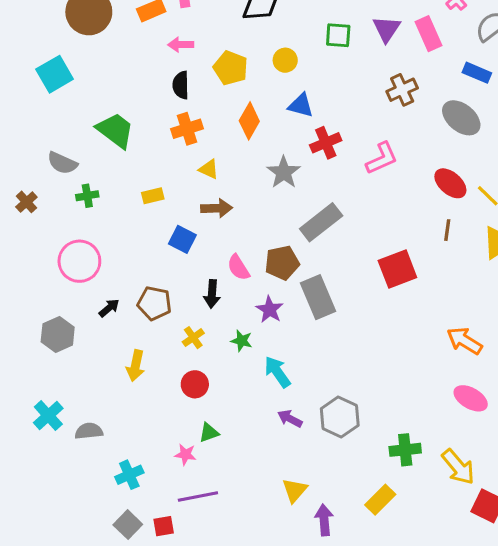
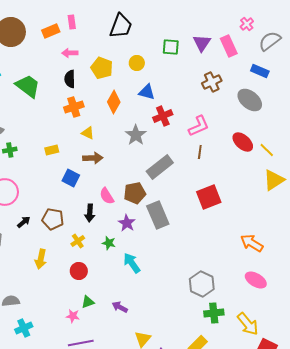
green trapezoid: (115, 130) -> (28, 86), moved
brown line: (447, 230) -> (200, 152), moved
gray hexagon: (340, 417) -> (202, 284), moved
purple arrow: (290, 419) -> (120, 307), moved
cyan cross: (129, 475) -> (24, 328), moved

